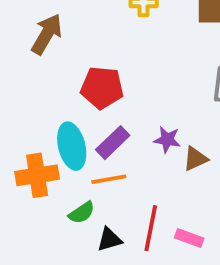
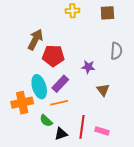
brown arrow: (47, 34) -> (35, 40), moved
purple star: (167, 140) -> (88, 67), moved
brown triangle: (195, 159) -> (103, 90), turned -40
green semicircle: (82, 213) -> (46, 121), turned 80

